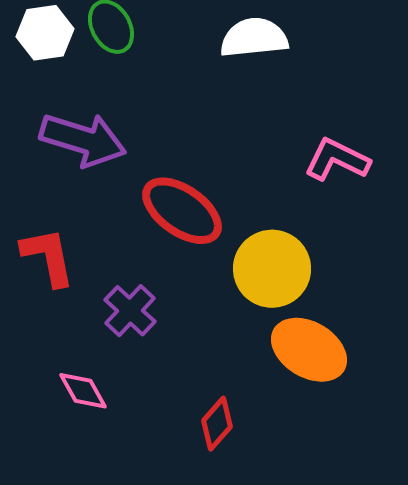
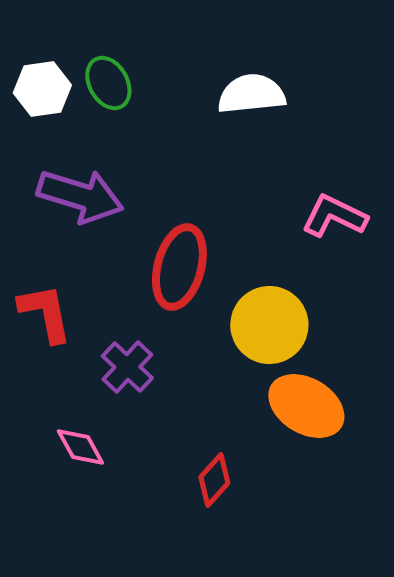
red ellipse: (182, 211) -> (179, 267), turned 70

